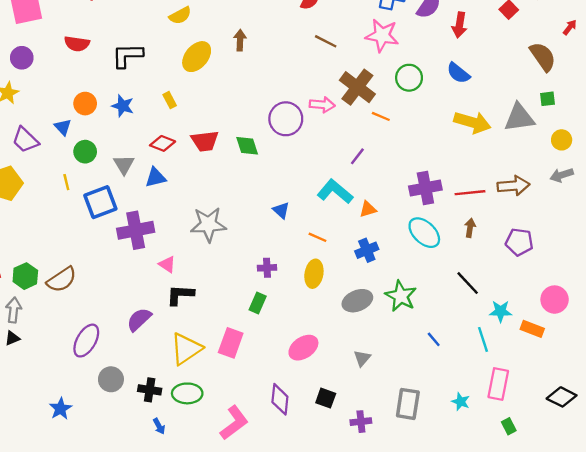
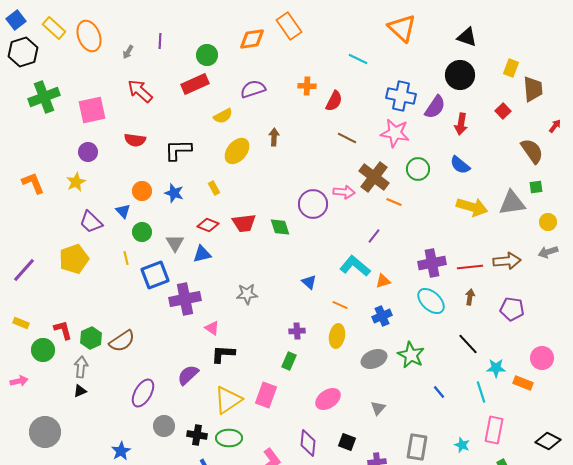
gray star: (208, 224) -> (247, 294), size x0.7

